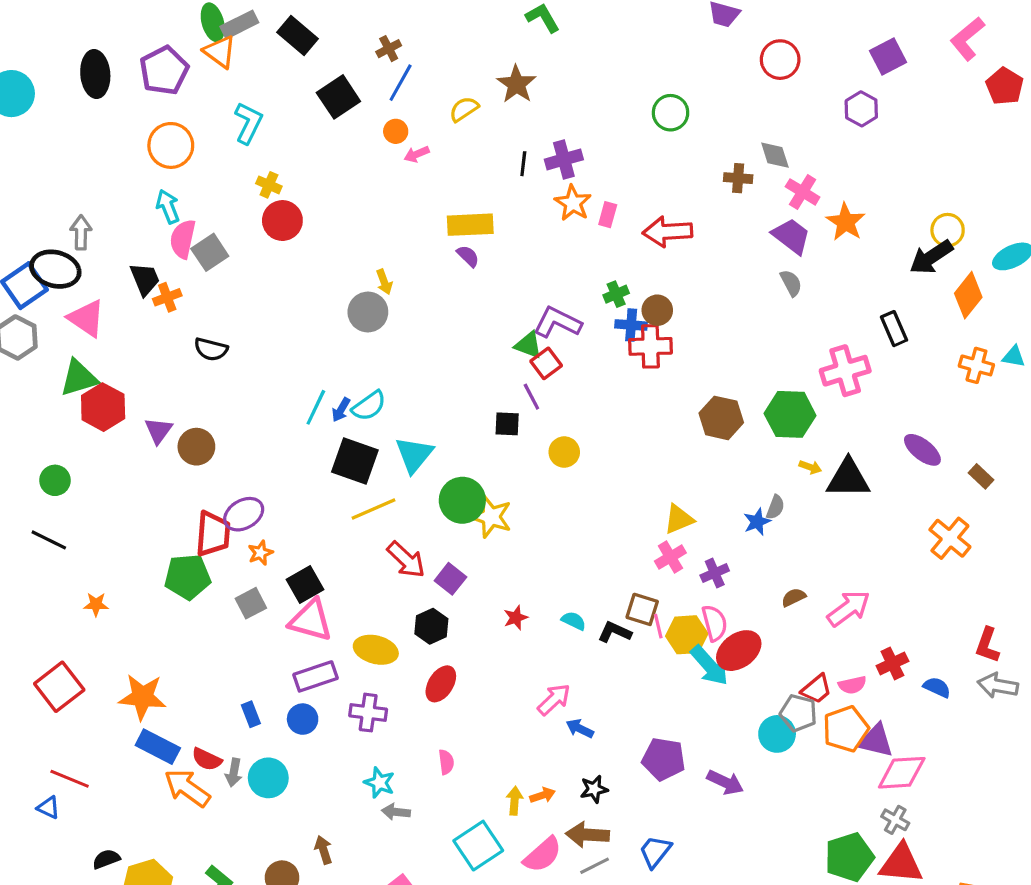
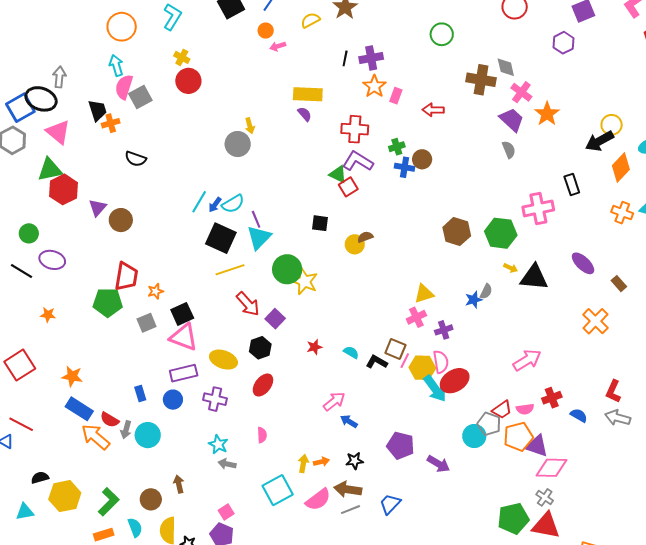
brown cross: (738, 178) -> (481, 80), size x1.6
red arrow: (668, 232) -> (433, 110), size x0.7
red cross: (650, 346) -> (355, 129), moved
purple line: (531, 397) -> (256, 219), moved
purple ellipse: (244, 514) -> (52, 260), moved, turned 40
brown semicircle: (794, 597) -> (365, 237), moved
pink line: (658, 626) -> (405, 361), turned 35
orange star: (142, 697) -> (72, 376), size x0.7

